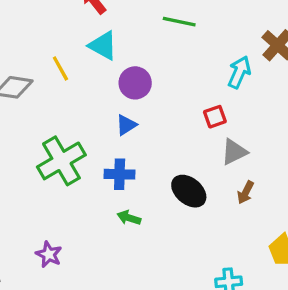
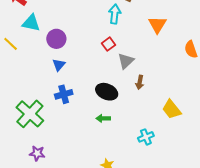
green cross: (61, 161) -> (30, 114), moved
green arrow: (129, 218) -> (103, 118), moved

